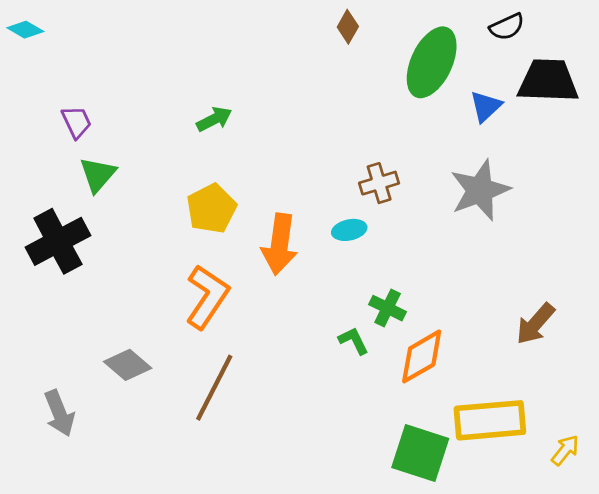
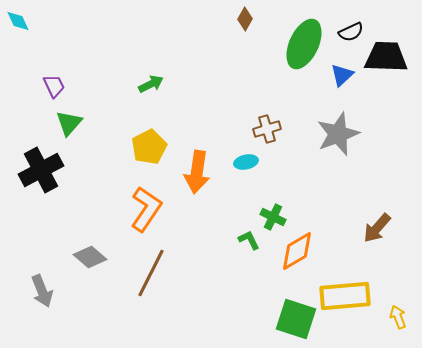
black semicircle: (507, 27) -> (351, 32), moved
cyan diamond: (25, 30) -> (18, 21), turned 35
yellow arrow: (565, 450) -> (398, 317), turned -60

